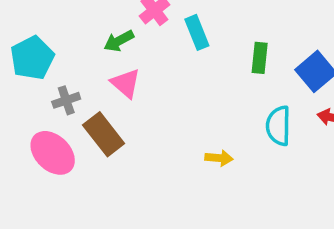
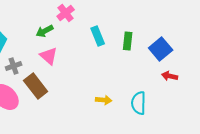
cyan rectangle: (197, 32) -> (98, 36), moved
cyan semicircle: (278, 126) -> (139, 103), moved

